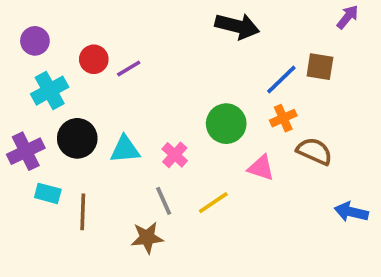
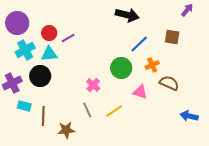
purple circle: (35, 41) -> (17, 23), size x1.5
blue line: (281, 79) -> (139, 44), moved
cyan triangle: (125, 149) -> (49, 54), moved
brown star: (147, 238) -> (66, 130), moved

